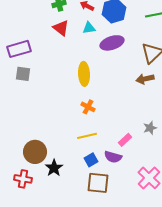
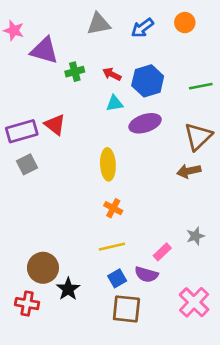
red triangle: (61, 28) -> (55, 125), moved
gray square: (23, 74) -> (27, 164), turned -35

